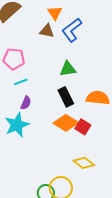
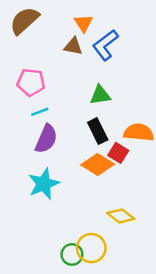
purple semicircle: (26, 103) -> (46, 139), size x1.6
cyan star: (17, 125) -> (44, 184), moved
red square: (83, 127) -> (118, 153), moved

